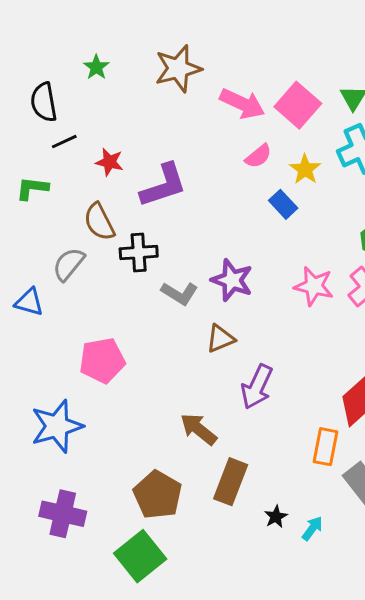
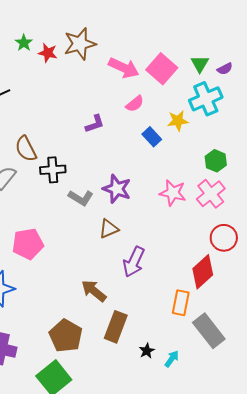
red star: (109, 162) -> (48, 53), moved
yellow star: (305, 169) -> (178, 121), moved, turned 30
purple L-shape: (163, 185) -> (95, 124), moved, size x0.6

